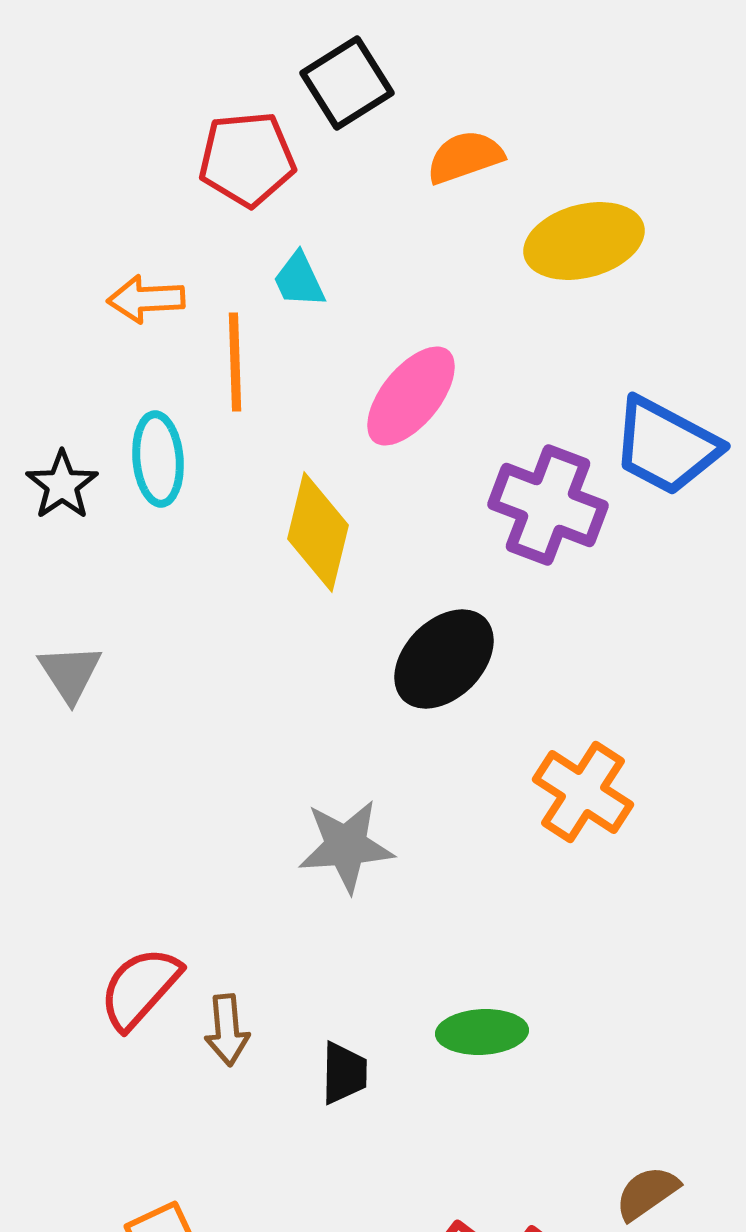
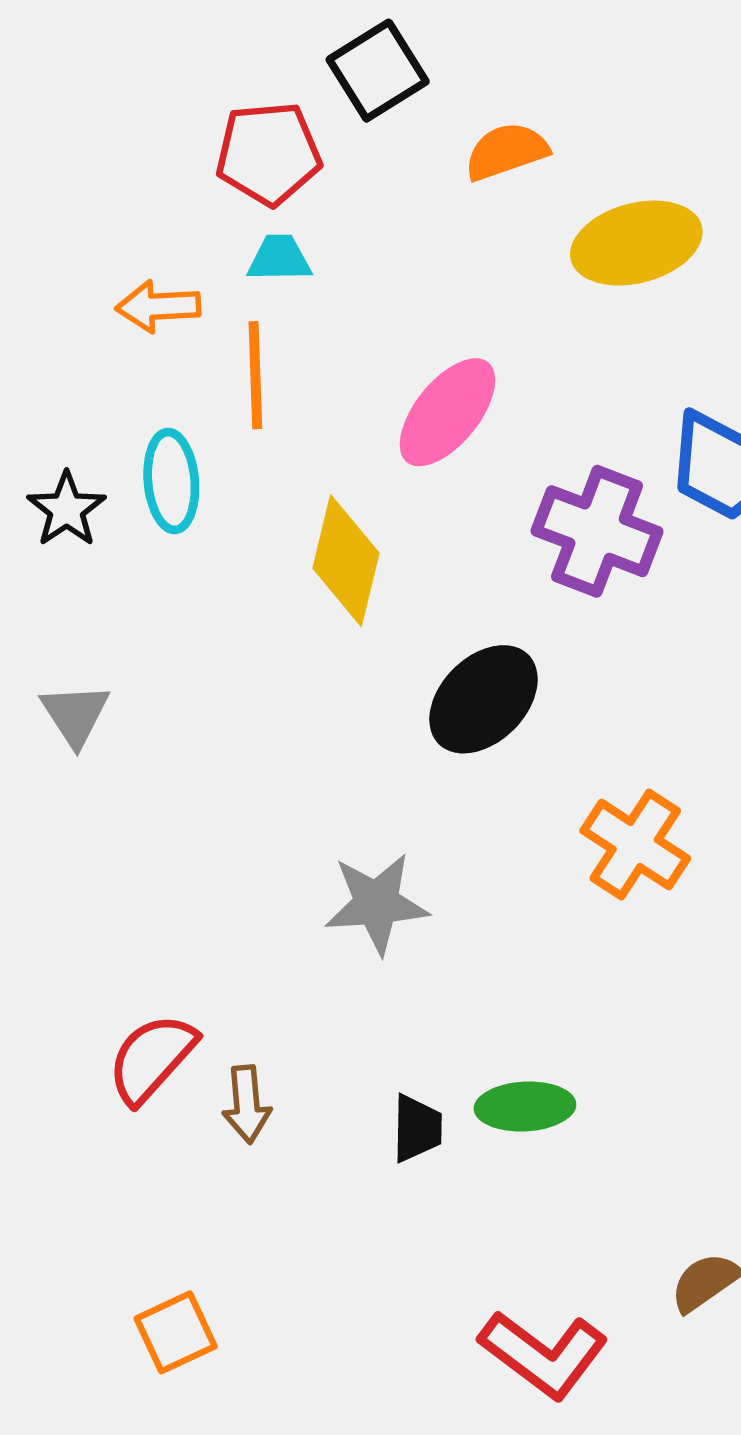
cyan trapezoid: (299, 280) -> (279, 258), moved, turned 114
black trapezoid: (344, 1073) -> (417, 1128), moved

